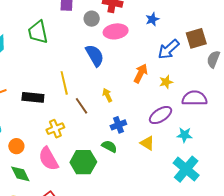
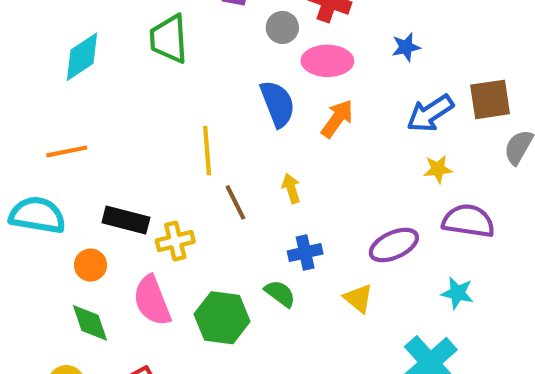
orange arrow: (141, 73) -> (337, 119), moved
yellow star: (166, 82) -> (438, 169), moved
black rectangle: (33, 97) -> (126, 220), moved
cyan star: (184, 135) -> (457, 293), moved

